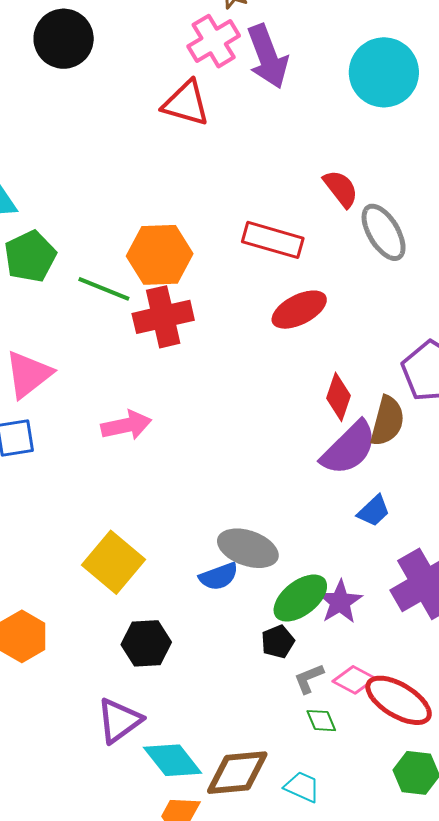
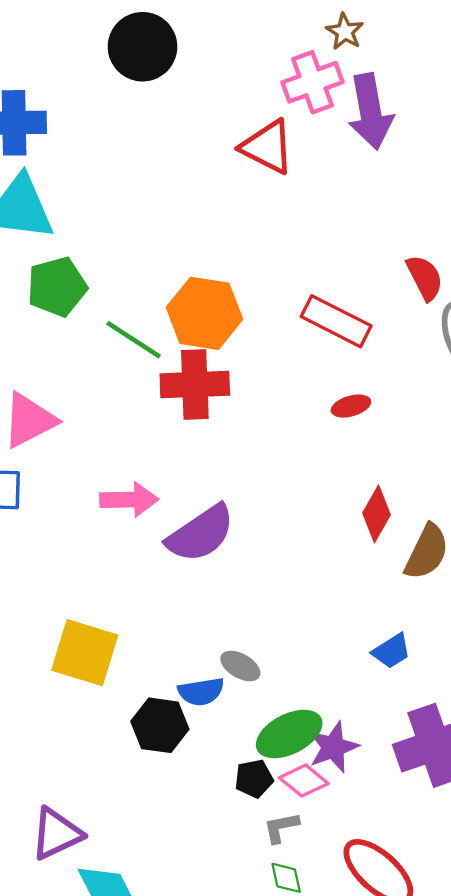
red ellipse: (299, 310) -> (351, 406), size x0.6
purple semicircle: (349, 448) -> (201, 534), moved
gray ellipse: (248, 548) -> (240, 666), size x0.6
yellow square: (114, 562) -> (85, 653), turned -34
black hexagon: (146, 643) -> (160, 725), moved
pink diamond: (354, 680) -> (304, 781), moved

